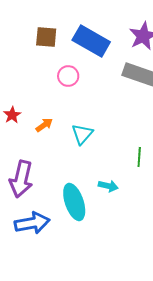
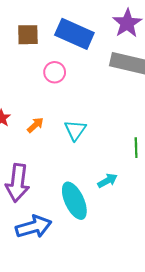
cyan arrow: (108, 186) -> (107, 181), turned -36

